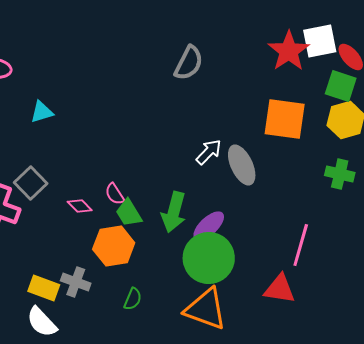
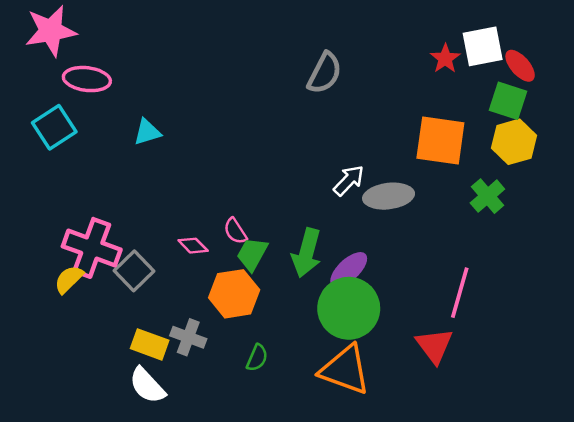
red star: (289, 51) -> (445, 59), size x0.6
gray ellipse: (242, 165) -> (389, 196), turned -72
green cross: (340, 174) -> (487, 196), moved, turned 36
gray square: (31, 183) -> (134, 271), moved
green trapezoid: (129, 213) -> (252, 254), turned 60
red triangle: (280, 289) -> (434, 346), turned 44

